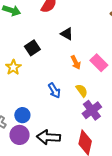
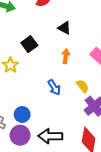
orange arrow: (76, 62) -> (66, 56), moved, turned -144

